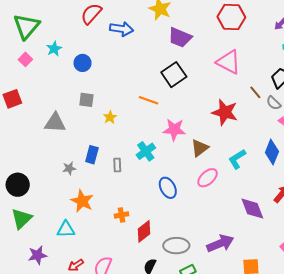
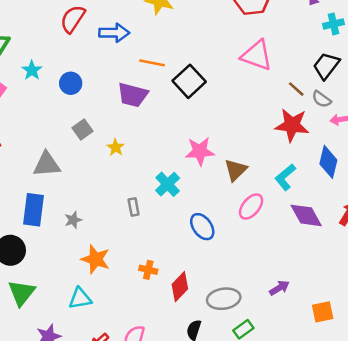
purple trapezoid: (180, 37) -> (133, 95), moved
gray square: (86, 100) -> (82, 130), turned -35
orange line: (149, 100) -> (152, 63), moved
red star: (225, 112) -> (292, 125), moved
blue rectangle: (92, 155) -> (34, 210), moved, size x1.4
purple diamond: (252, 209) -> (306, 215), moved
orange cross: (121, 215) -> (148, 270), turned 32
purple arrow: (220, 243) -> (279, 288), size x0.6

